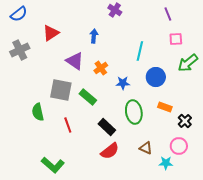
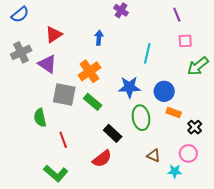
purple triangle: (75, 61) -> (47, 64), moved
orange cross: (101, 68) -> (89, 71), moved, size x1.5
blue circle: (156, 77) -> (164, 91), moved
blue star: (123, 83) -> (129, 87), size x1.5
red line: (68, 125) -> (63, 140), moved
red semicircle: (110, 151) -> (102, 159), moved

